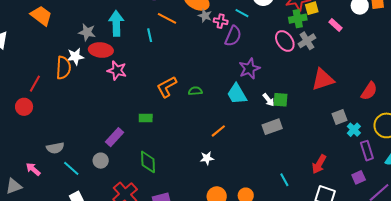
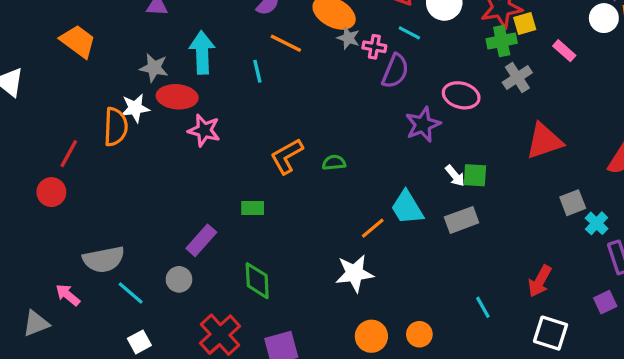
pink ellipse: (285, 41) -> (461, 95), moved, turned -40
cyan trapezoid: (237, 94) -> (407, 208), moved
gray semicircle: (55, 148) -> (104, 259), size x1.4
white star: (207, 158) -> (354, 273), size x1.6

